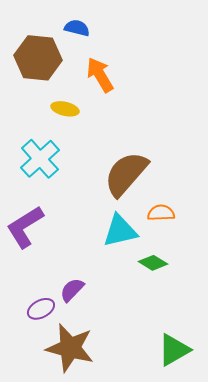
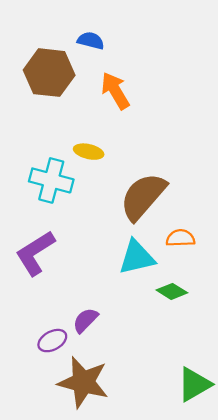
yellow ellipse: (65, 109) -> (89, 152), moved
cyan cross: (40, 159) -> (51, 180), turned -33

